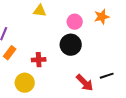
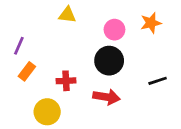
black line: (107, 76) -> (158, 81), moved
red arrow: (85, 83) -> (106, 97), moved, turned -36

